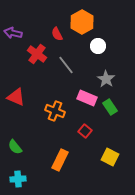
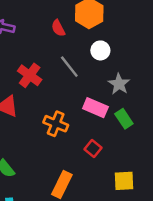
white circle: (98, 46) -> (100, 50), moved
red cross: (37, 54) -> (30, 75), moved
yellow square: (110, 157) -> (124, 181), turned -30

